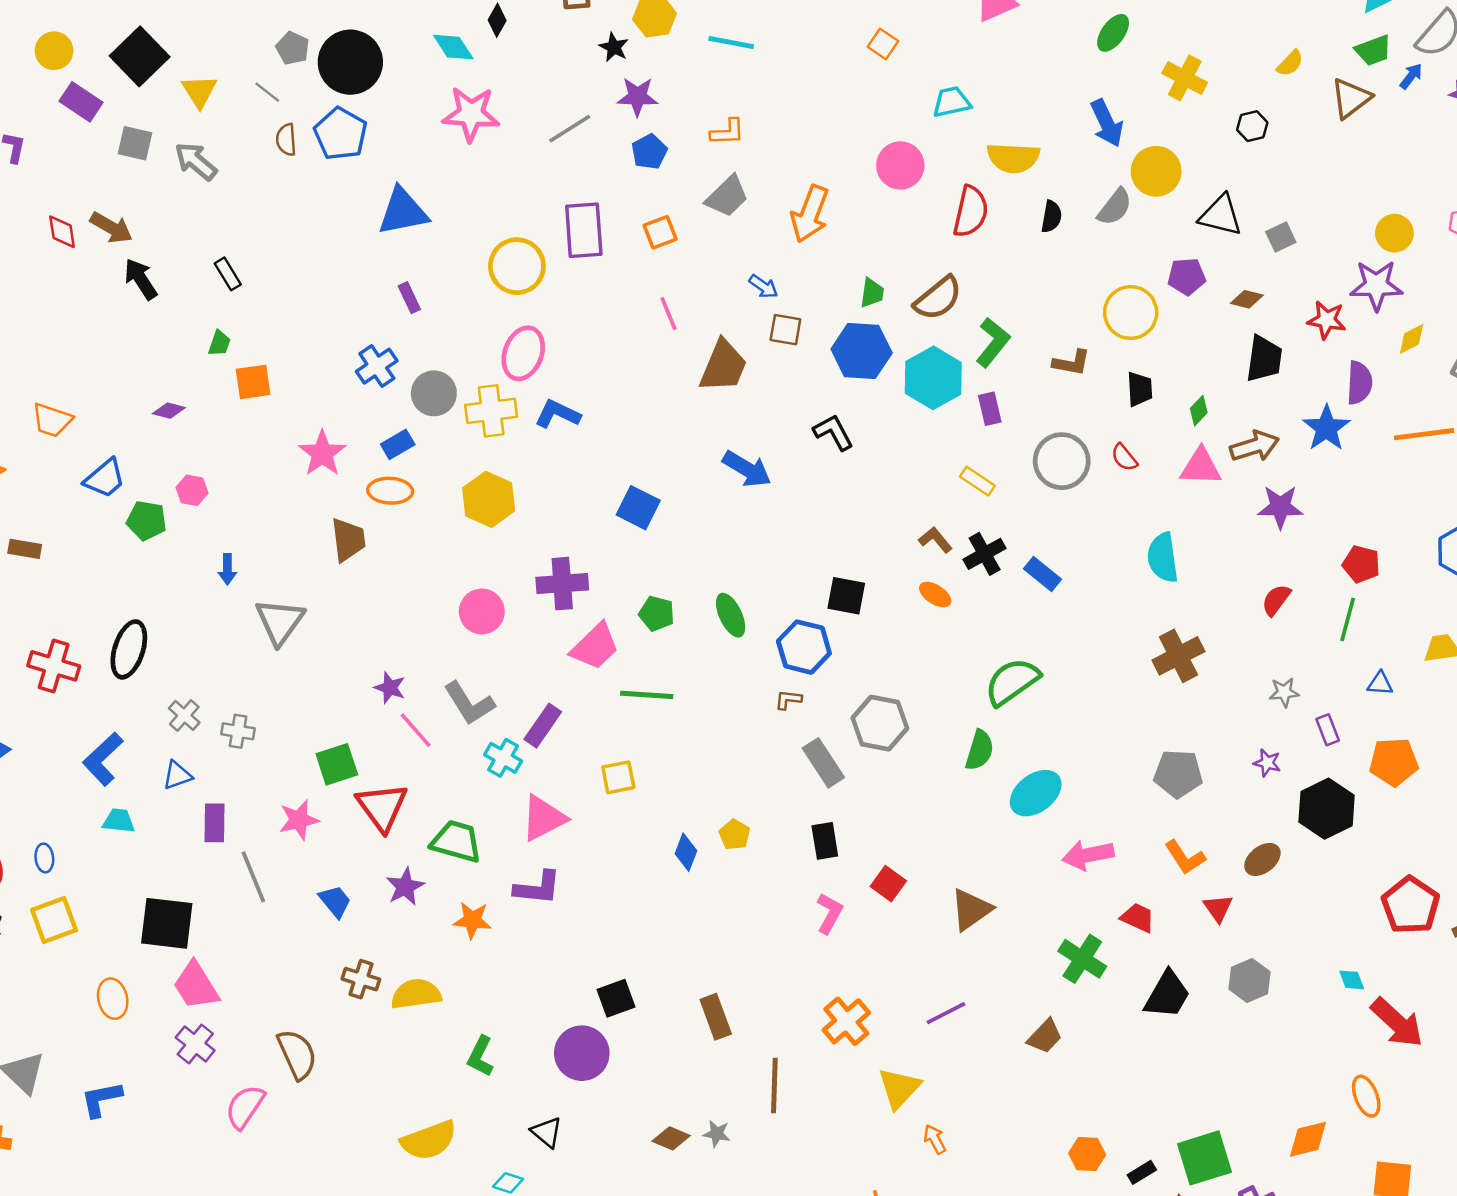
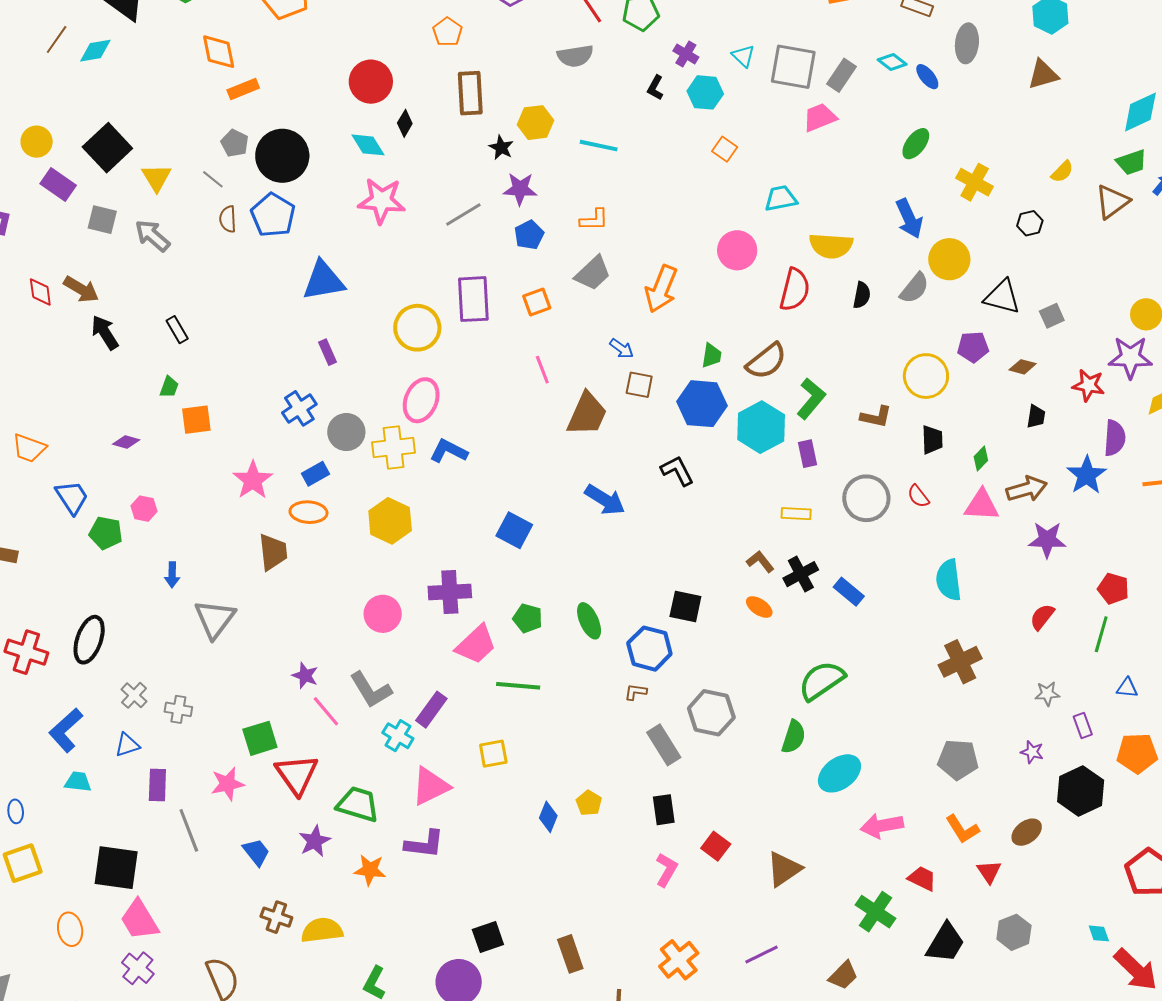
black trapezoid: (1264, 359) -> (1036, 417), size x0.6
blue trapezoid: (105, 478) -> (72, 497), turned -84
yellow rectangle: (977, 481) -> (796, 514), turned -32

